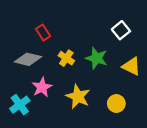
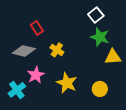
white square: (121, 30) -> (96, 15), moved
green star: (97, 58) -> (100, 37), moved
yellow triangle: (131, 66) -> (113, 57), turned -30

